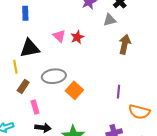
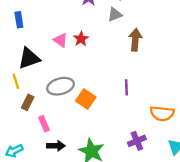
purple line: (119, 92) -> (126, 87), moved

